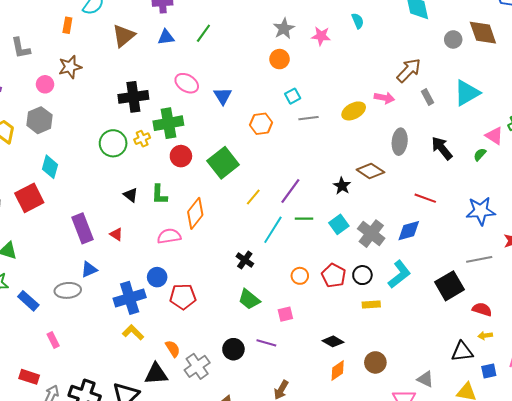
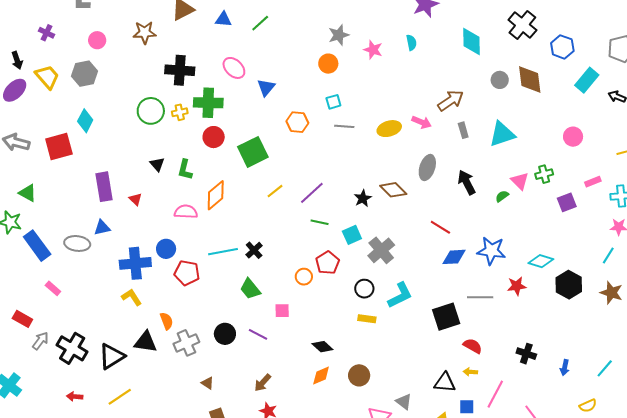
brown star: (70, 67) -> (145, 33), moved
cyan line: (273, 230) -> (223, 252), moved, turned 36
blue diamond: (409, 231) -> (454, 257), moved
red pentagon: (334, 276) -> (328, 263), moved
blue rectangle: (28, 301) -> (37, 246), size x1.4
pink rectangle: (53, 340) -> (53, 288), turned -35

